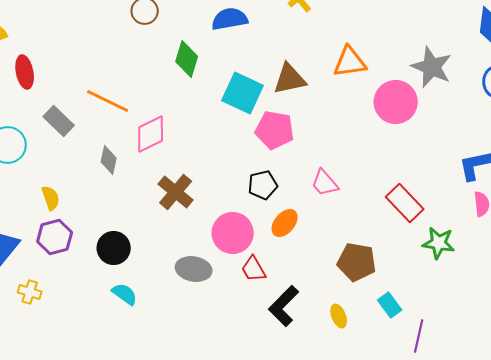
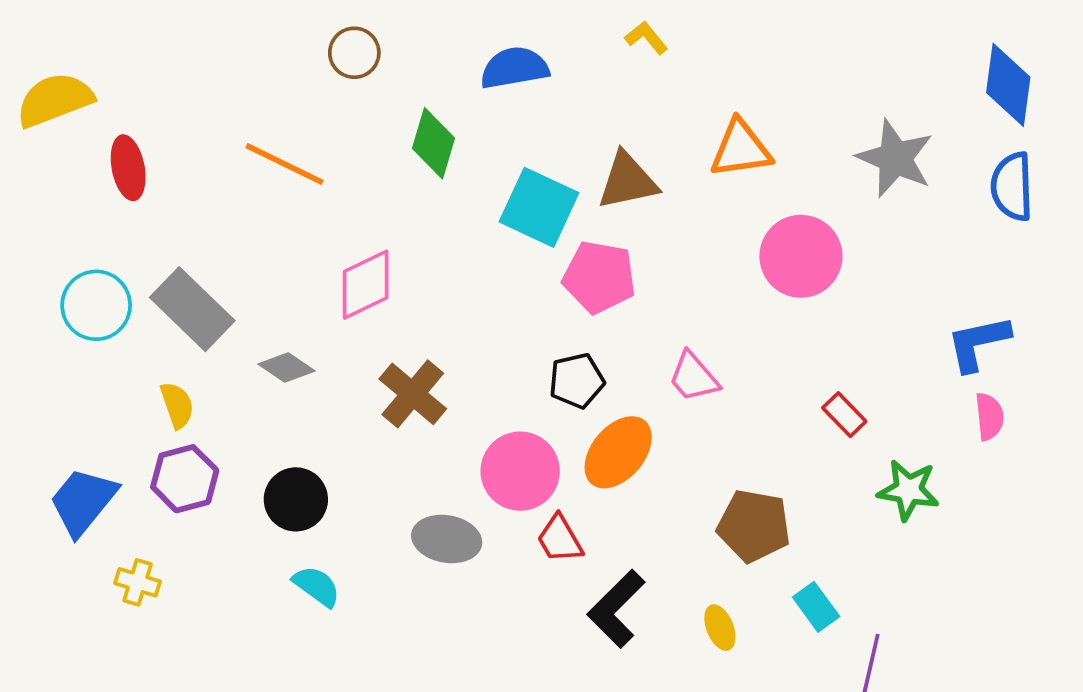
orange line: (108, 101) -> (285, 164), moved
pink circle: (396, 102) -> (801, 256), moved
gray rectangle: (59, 121) -> (192, 309), moved, size x1.4
gray diamond: (109, 160) -> (286, 368), moved, turned -68
red rectangle: (405, 203) -> (844, 415), size x0.6
orange ellipse: (285, 223) -> (618, 452), size x1.4

